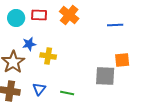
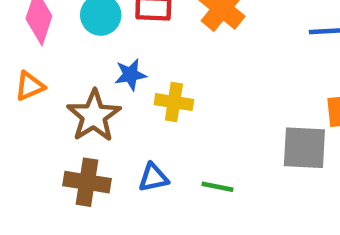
blue triangle: (39, 89) -> (153, 178), turned 40

